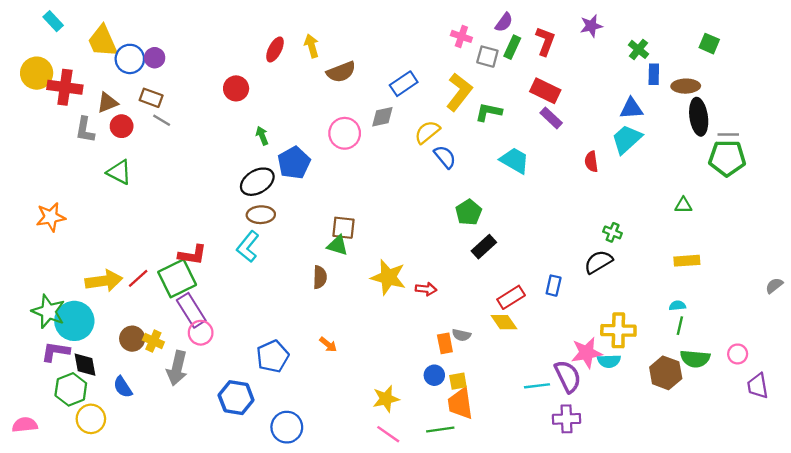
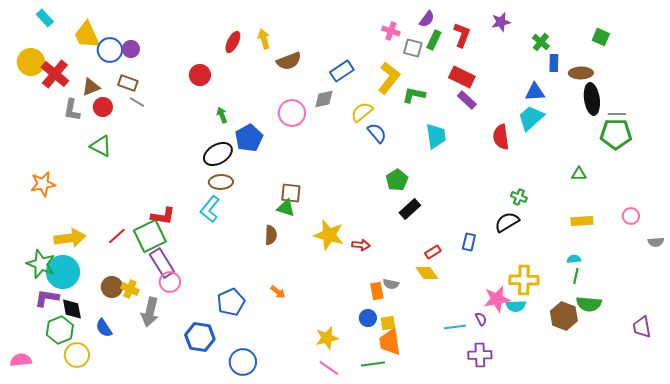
red cross: (65, 87) -> (55, 74), turned 32
cyan trapezoid: (515, 160) -> (436, 136), turned 52
red semicircle: (591, 162) -> (501, 137), size x1.4
yellow arrow: (104, 281) -> (70, 238), moved
gray semicircle: (774, 286) -> (656, 242), turned -147
red rectangle: (511, 297) -> (433, 252), size x0.7
pink circle: (738, 354) -> (631, 216), moved
purple semicircle: (568, 376) -> (481, 319), size x0.5

